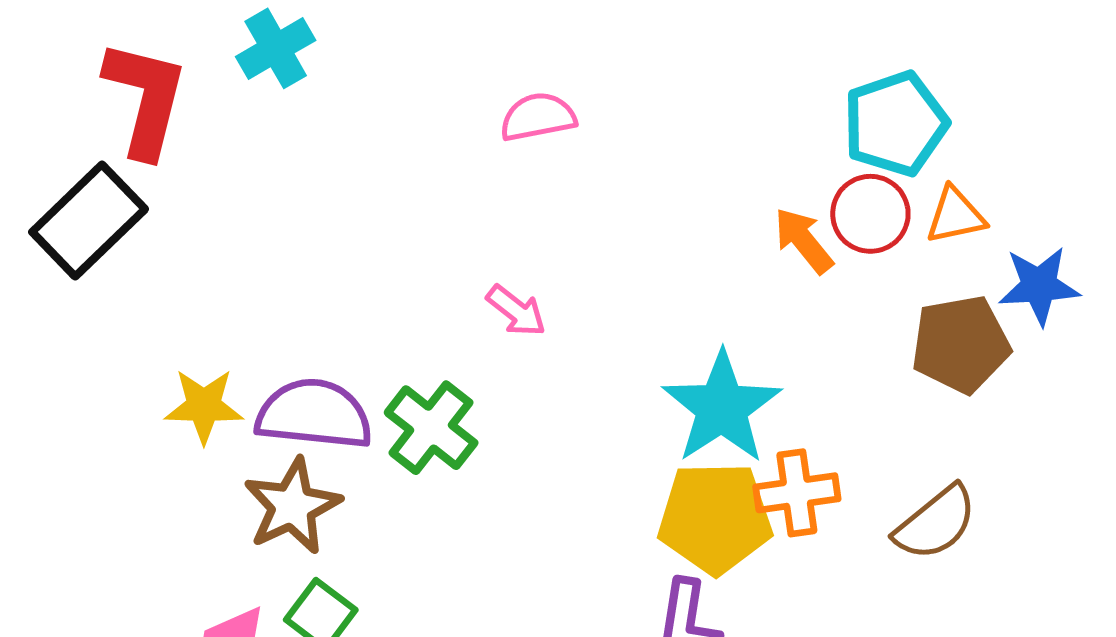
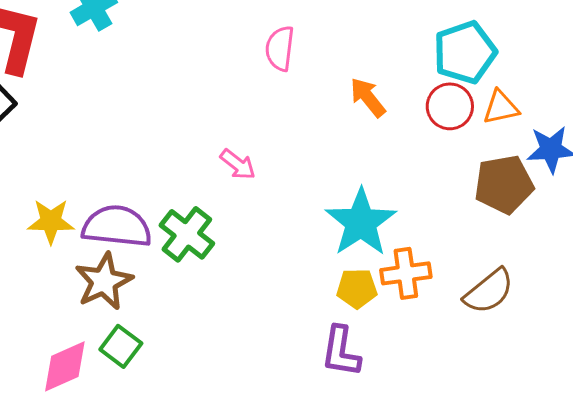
pink semicircle: (538, 117) -> (280, 48), moved, turned -72
orange arrow: (804, 241) -> (368, 97), moved
yellow pentagon: (715, 518) -> (357, 288), size x0.6

